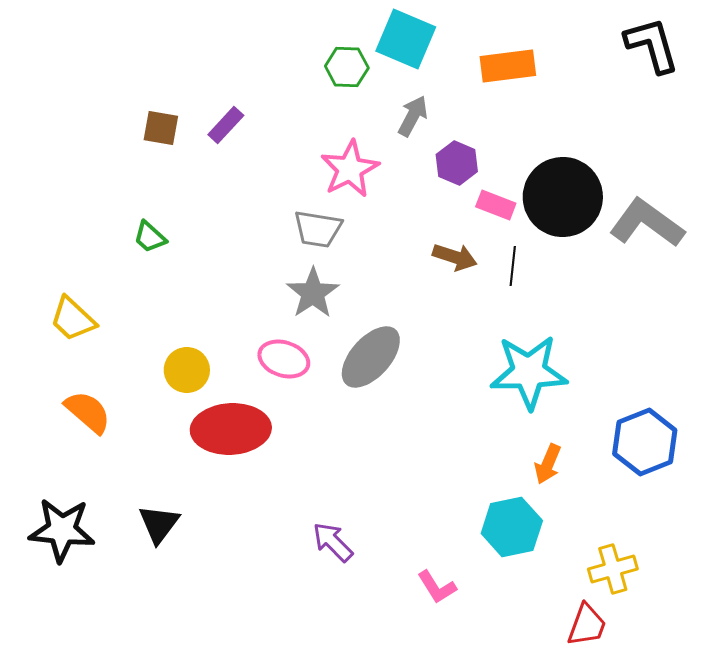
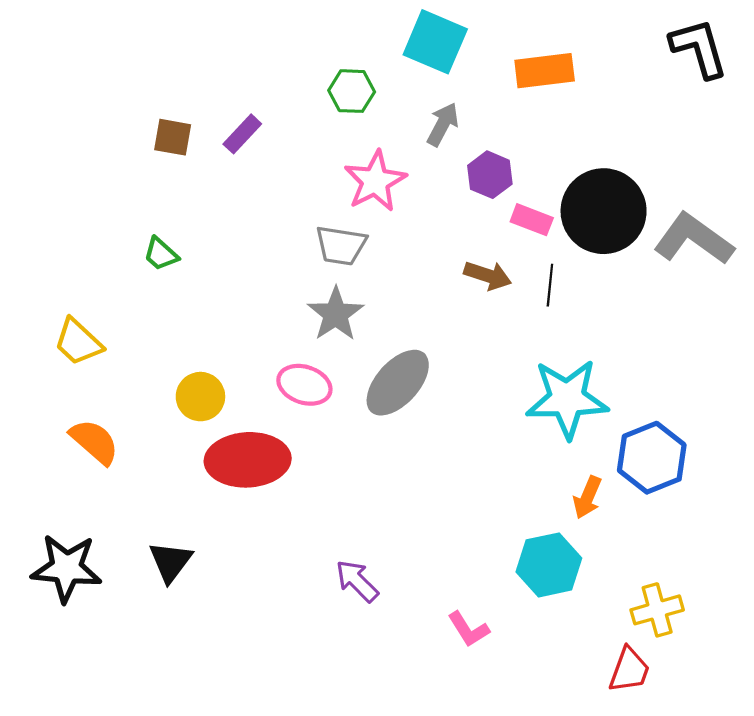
green hexagon: (347, 67) -> (352, 91), moved
blue hexagon: (645, 442) -> (652, 458), moved

